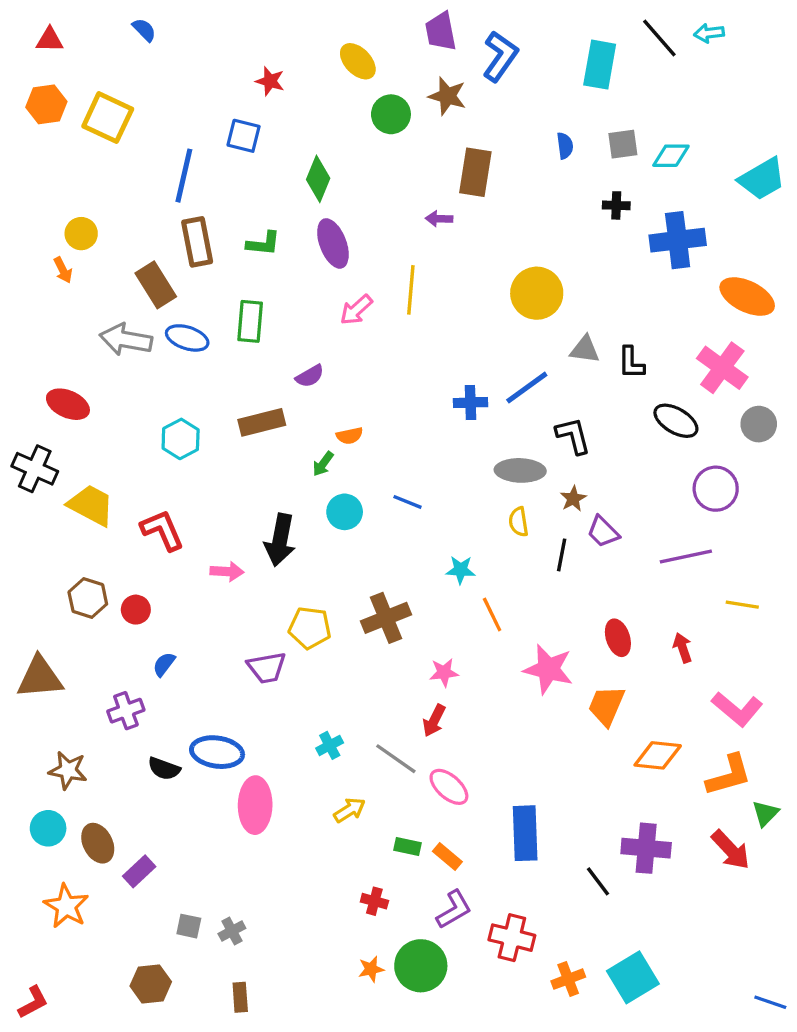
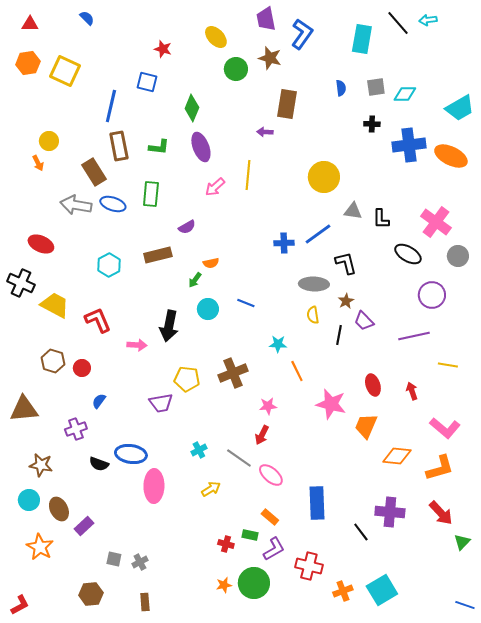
orange ellipse: (747, 297) -> (451, 156), moved
green triangle: (765, 813) -> (462, 542), moved
green rectangle: (408, 846) -> (250, 535), moved

